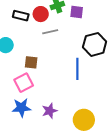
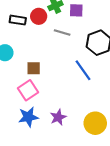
gray line: (50, 32) -> (62, 32), moved, turned 35
blue line: (77, 69) -> (83, 70), turned -30

